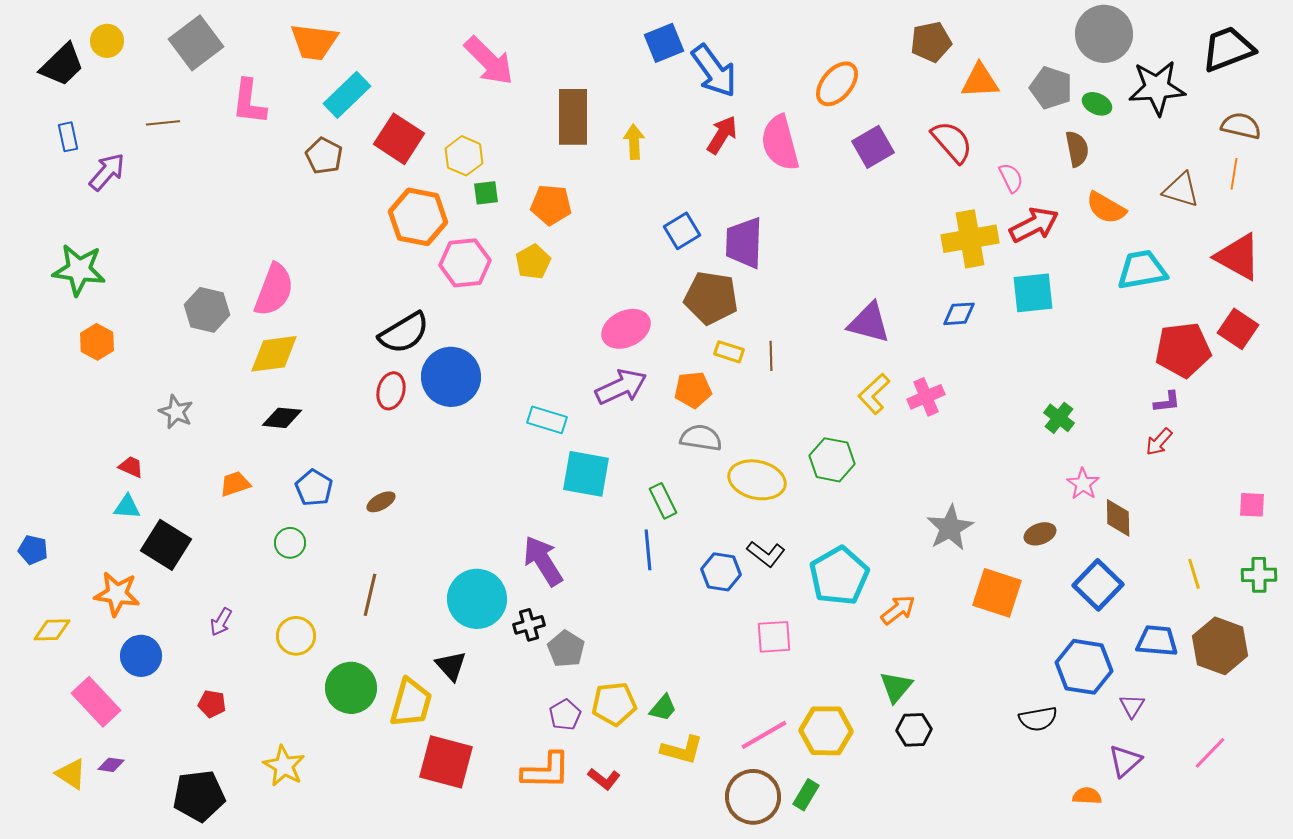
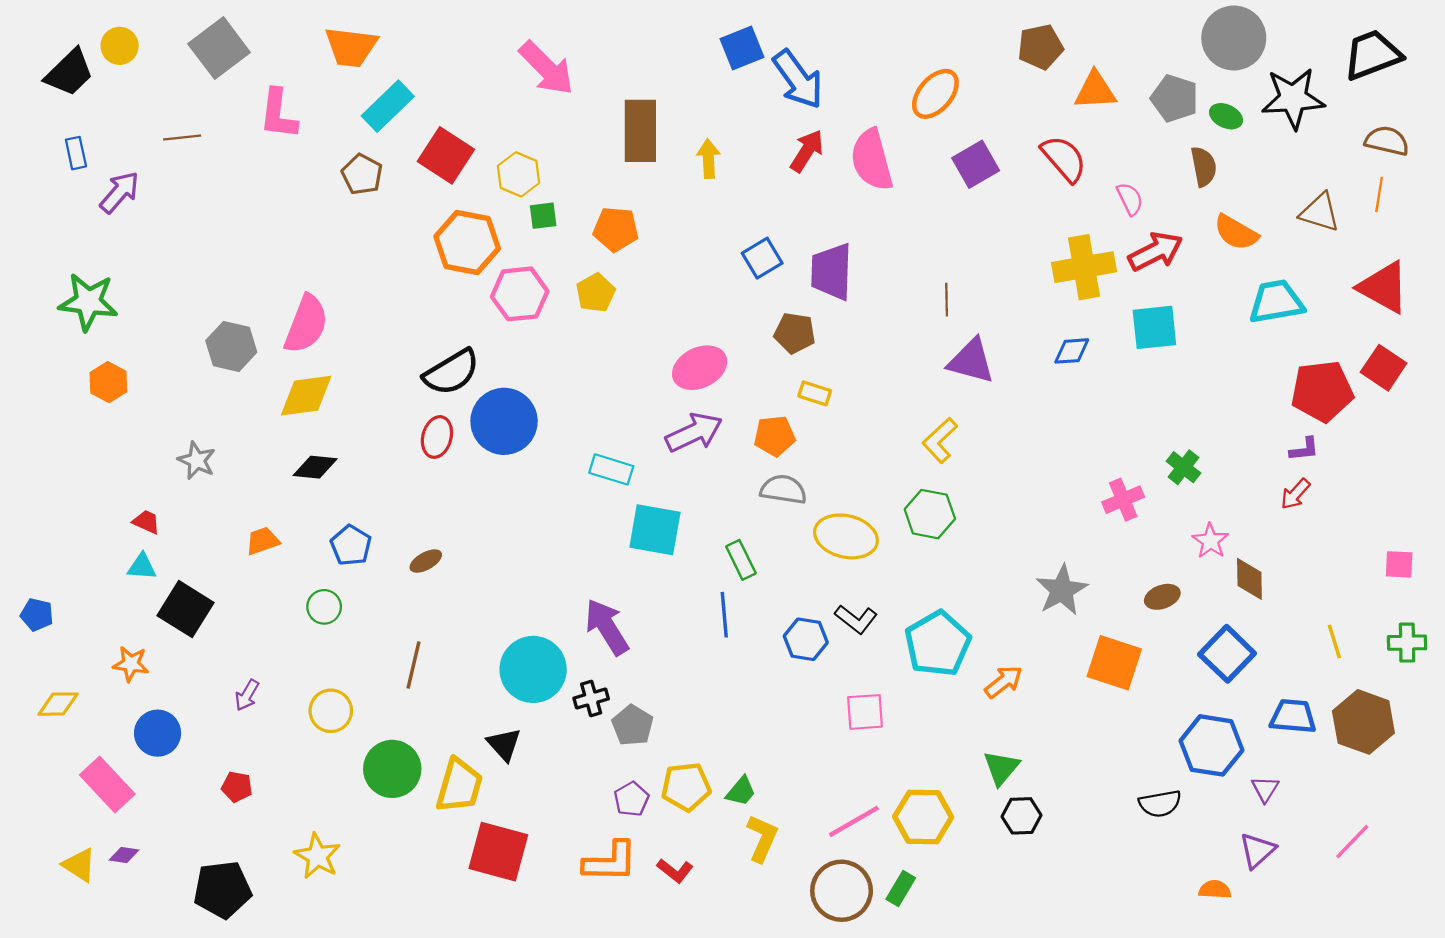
brown pentagon: (711, 298) -> (795, 333), size x0.7
brown line: (771, 356) -> (947, 300), moved
yellow L-shape: (874, 394) -> (940, 440), moved
pink cross: (926, 397) -> (1123, 500), moved
orange star: (117, 594) -> (131, 664), size x0.7
yellow L-shape: (682, 750) -> (762, 838), turned -81

